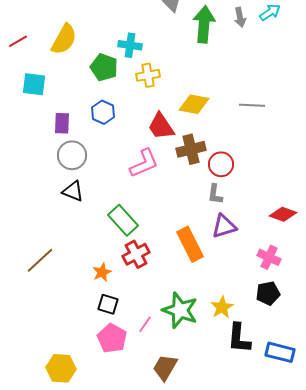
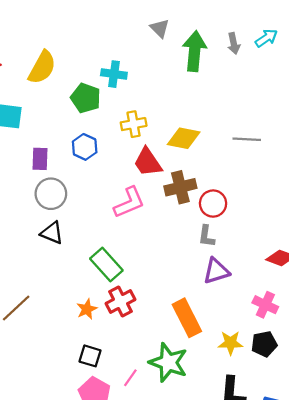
yellow cross: (148, 75) -> (134, 124), moved
orange rectangle: (190, 244) -> (187, 318), moved
orange star: (102, 272) -> (87, 309), moved
yellow star: (222, 307) -> (230, 343), moved, turned 30

